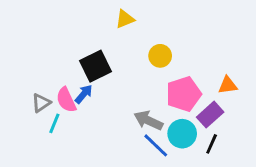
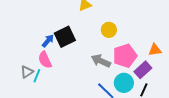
blue arrow: (84, 94) -> (48, 41), moved
gray triangle: (41, 103) -> (27, 72), moved
gray arrow: (148, 120) -> (101, 61), moved

